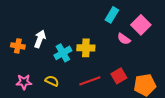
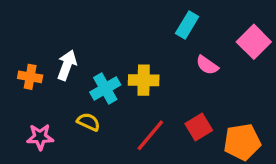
pink square: (141, 25) -> (254, 42), moved
yellow semicircle: (52, 81) -> (89, 122), moved
red line: (90, 81) -> (150, 135), turned -30

